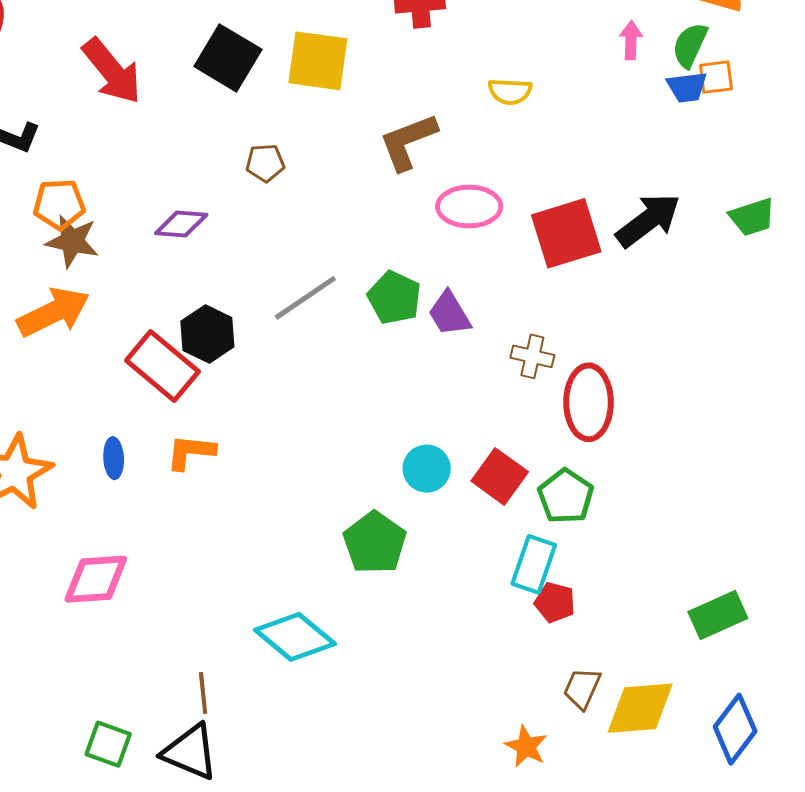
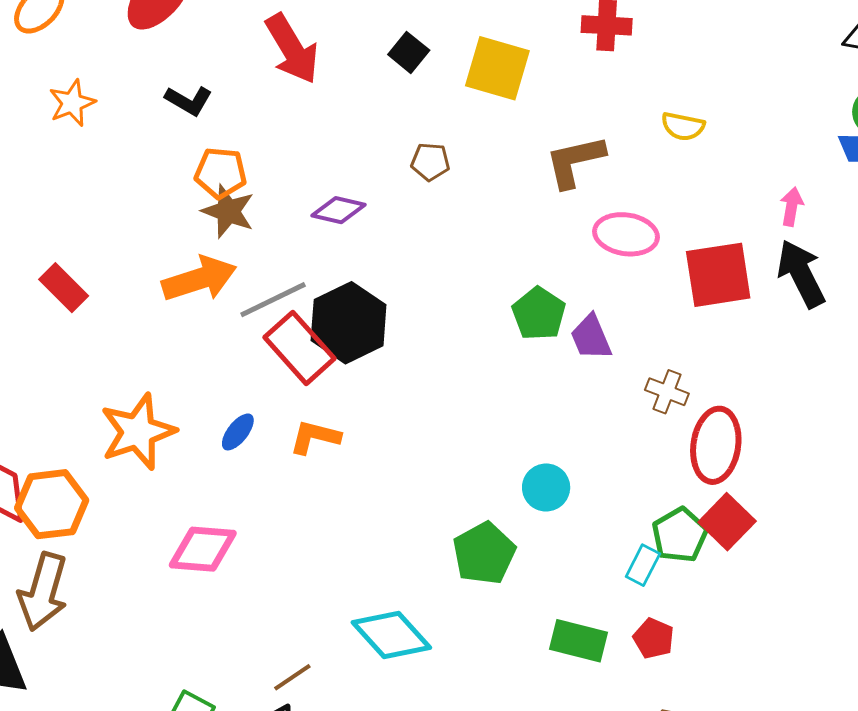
pink arrow: (631, 40) -> (792, 207), moved
black square: (228, 58) -> (409, 52), size x0.6
black arrow: (648, 220) -> (801, 274), turned -88
gray line: (305, 298) -> (273, 300), moved
black hexagon: (207, 334) -> (349, 323), size x1.4
blue ellipse: (114, 458) -> (238, 432), turned 33
red square: (500, 476) -> (727, 522), moved
cyan rectangle: (534, 564) -> (643, 565), moved, size x0.7
green rectangle: (718, 615) -> (579, 641), moved, turned 30
brown line: (203, 693) -> (292, 677), turned 54

